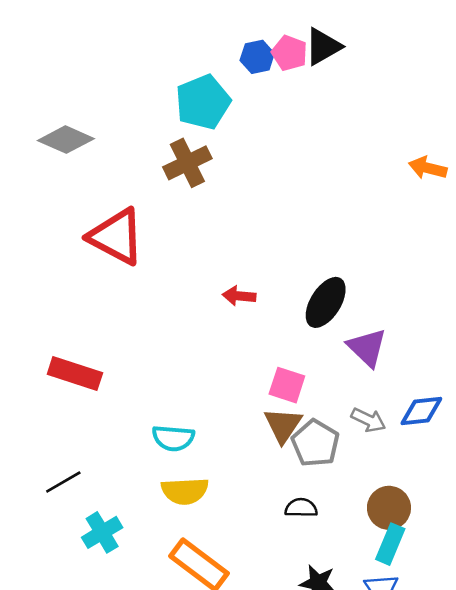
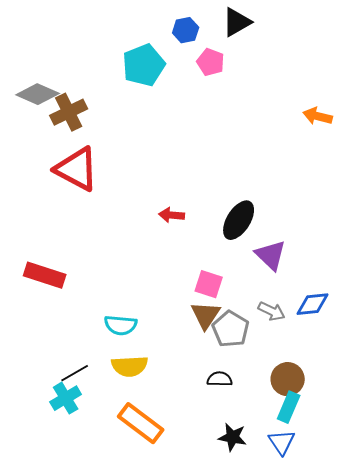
pink pentagon: (289, 53) -> (211, 62), moved
brown cross: (187, 163) -> (69, 112), moved
black line: (63, 482) -> (75, 373), moved

